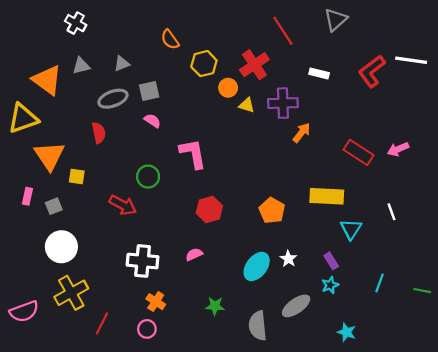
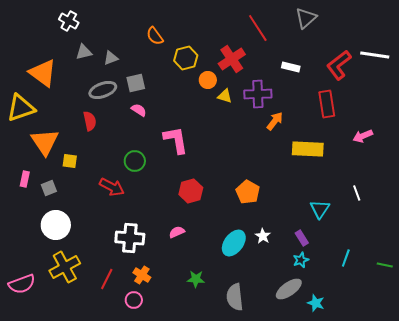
gray triangle: (81, 66) -> (84, 52), moved
red rectangle: (359, 152) -> (327, 104), moved, turned 48
yellow rectangle: (327, 196) -> (308, 149), moved
gray ellipse: (296, 306) -> (289, 289), moved
red line: (102, 323) -> (107, 279), moved

